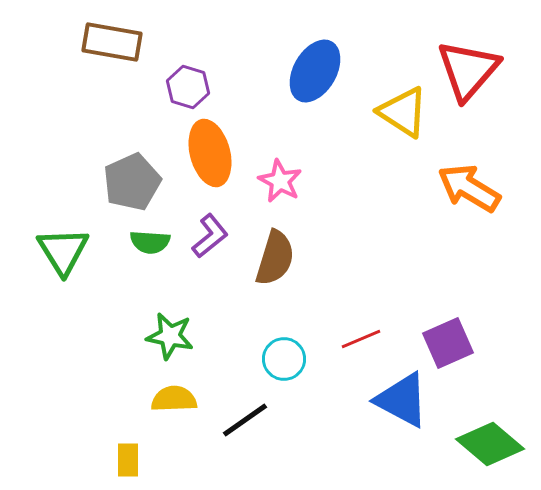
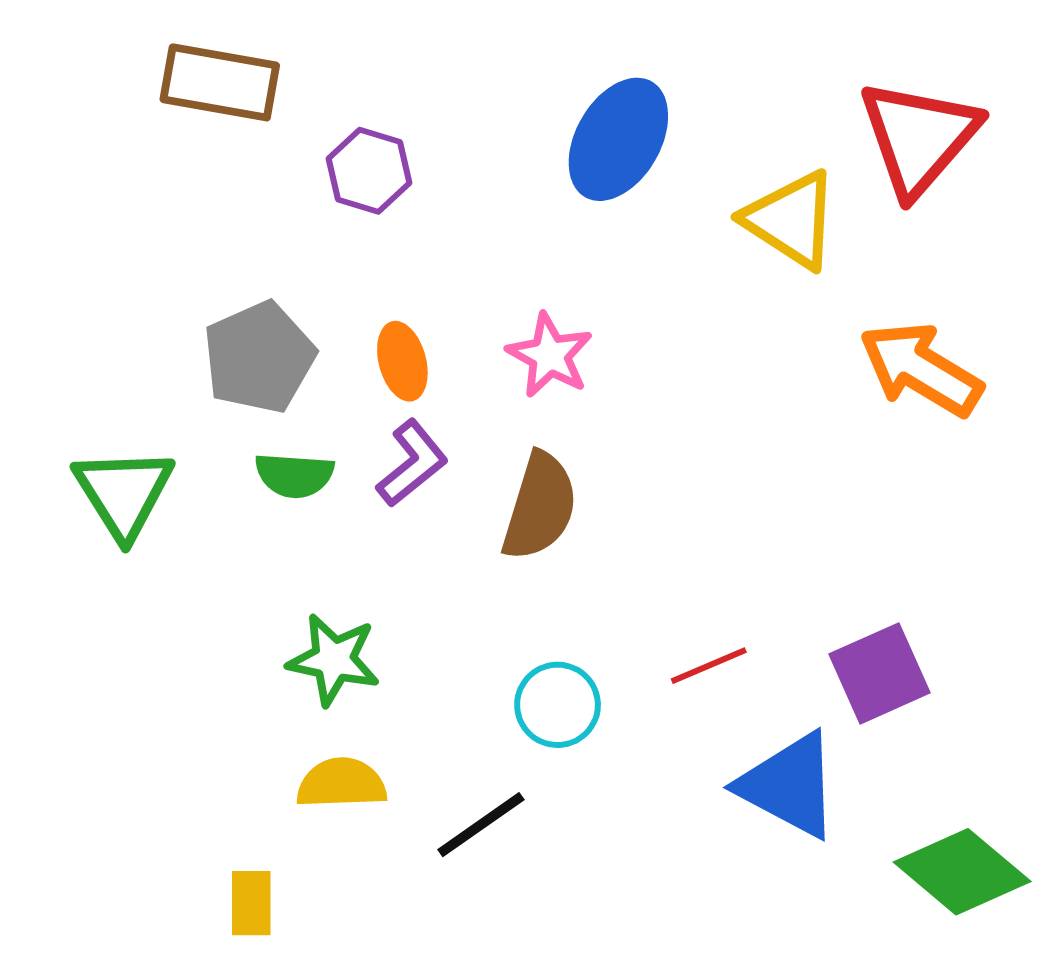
orange ellipse: (210, 153) -> (402, 361), moved, size x0.6

